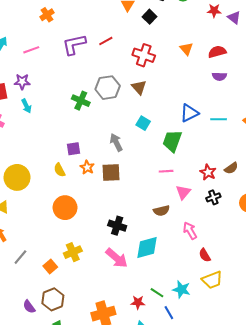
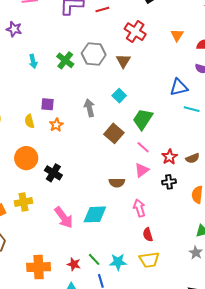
cyan arrow: (26, 106) -> (33, 61), moved
blue triangle: (189, 113) -> (179, 87), moved
pink line: (166, 171) -> (143, 147), moved, turned 32
brown square: (111, 172) -> (114, 133), moved, turned 30
black cross: (117, 226) -> (53, 173), moved
cyan star: (181, 289) -> (118, 262), turned -30

